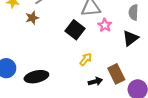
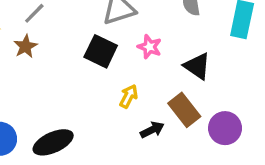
pink star: (105, 25) -> (150, 47), moved
black triangle: (130, 38) -> (197, 66), moved, turned -36

